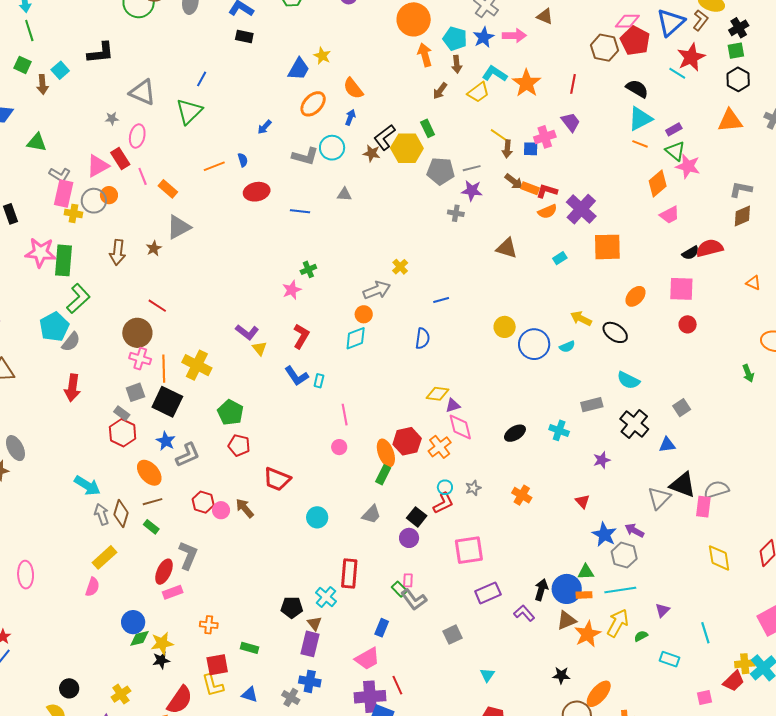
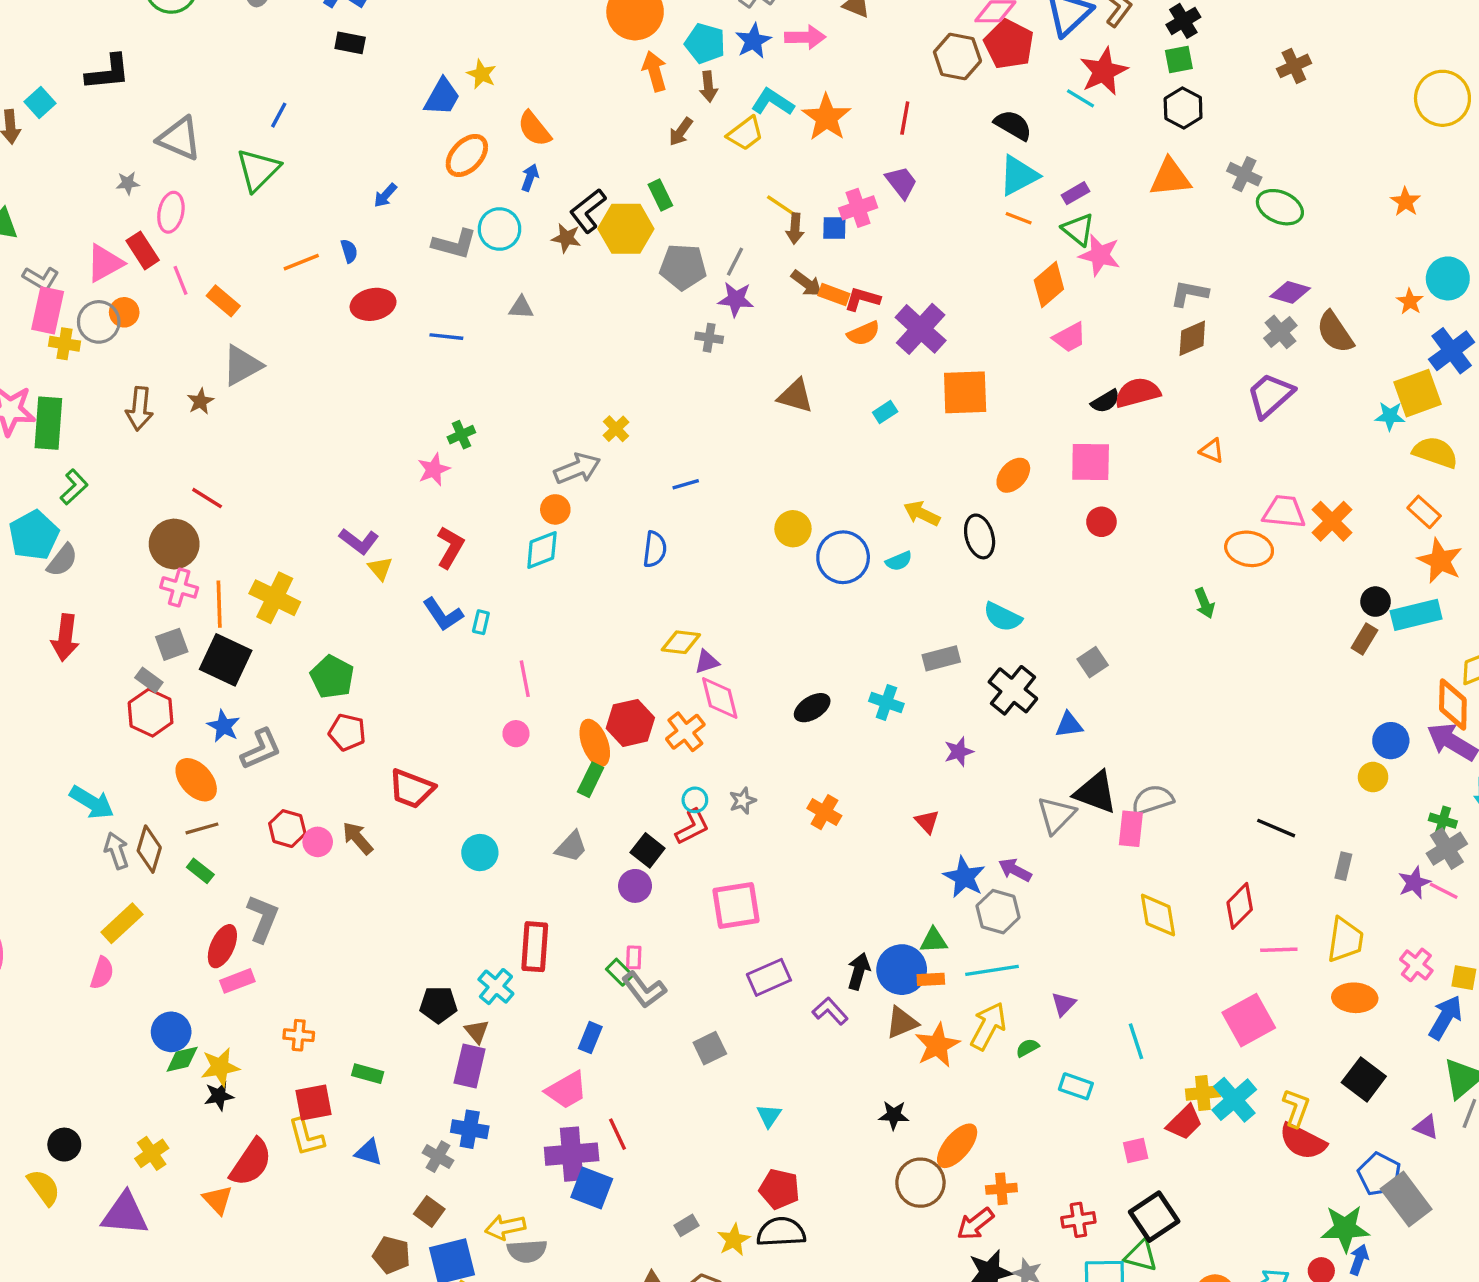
gray line: (472, 168) -> (735, 262), turned -48
green L-shape: (78, 298) -> (74, 487), size x0.7
black ellipse: (615, 332) -> (980, 536), turned 40

